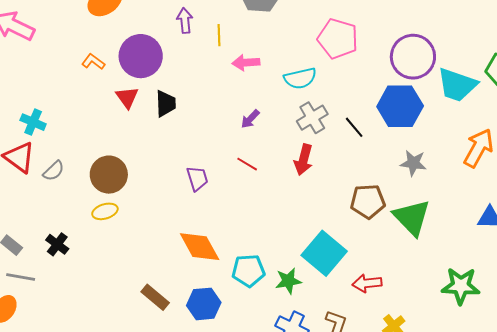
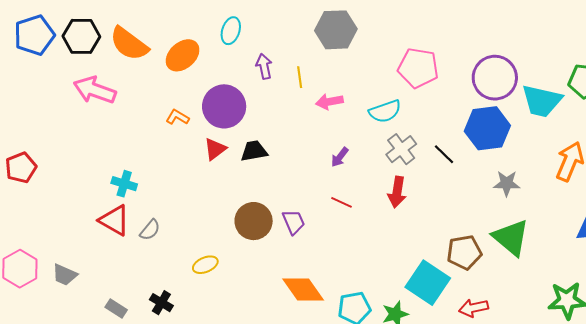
red triangle: (127, 97) -> (215, 149), turned 35
black trapezoid: (166, 104) -> (254, 151), turned -92
brown circle: (109, 175) -> (254, 221), moved
brown pentagon: (368, 201) -> (464, 252), moved

